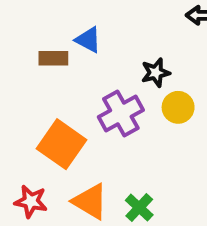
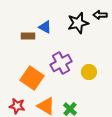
black star: (156, 73) -> (78, 23), moved, size x1.5
yellow circle: (178, 107) -> (89, 72), moved

